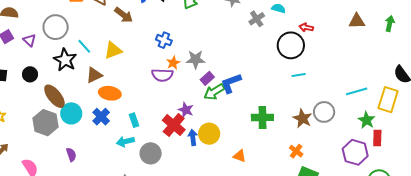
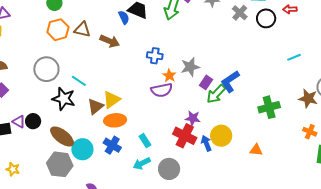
purple triangle: (29, 40) -> (19, 122), moved
black circle: (291, 45) -> (266, 18), moved, size x0.7
yellow triangle: (113, 50) -> (112, 100), moved

